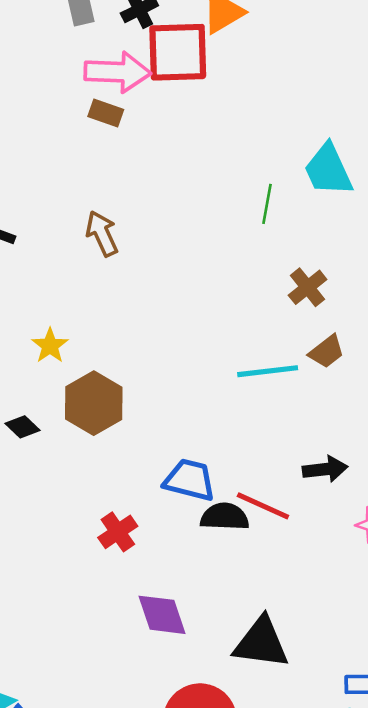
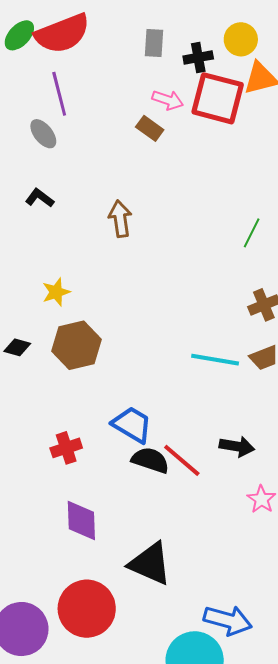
pink arrow: (117, 72) -> (168, 100), size x0.6
black diamond: (22, 427) -> (17, 347), turned -44

